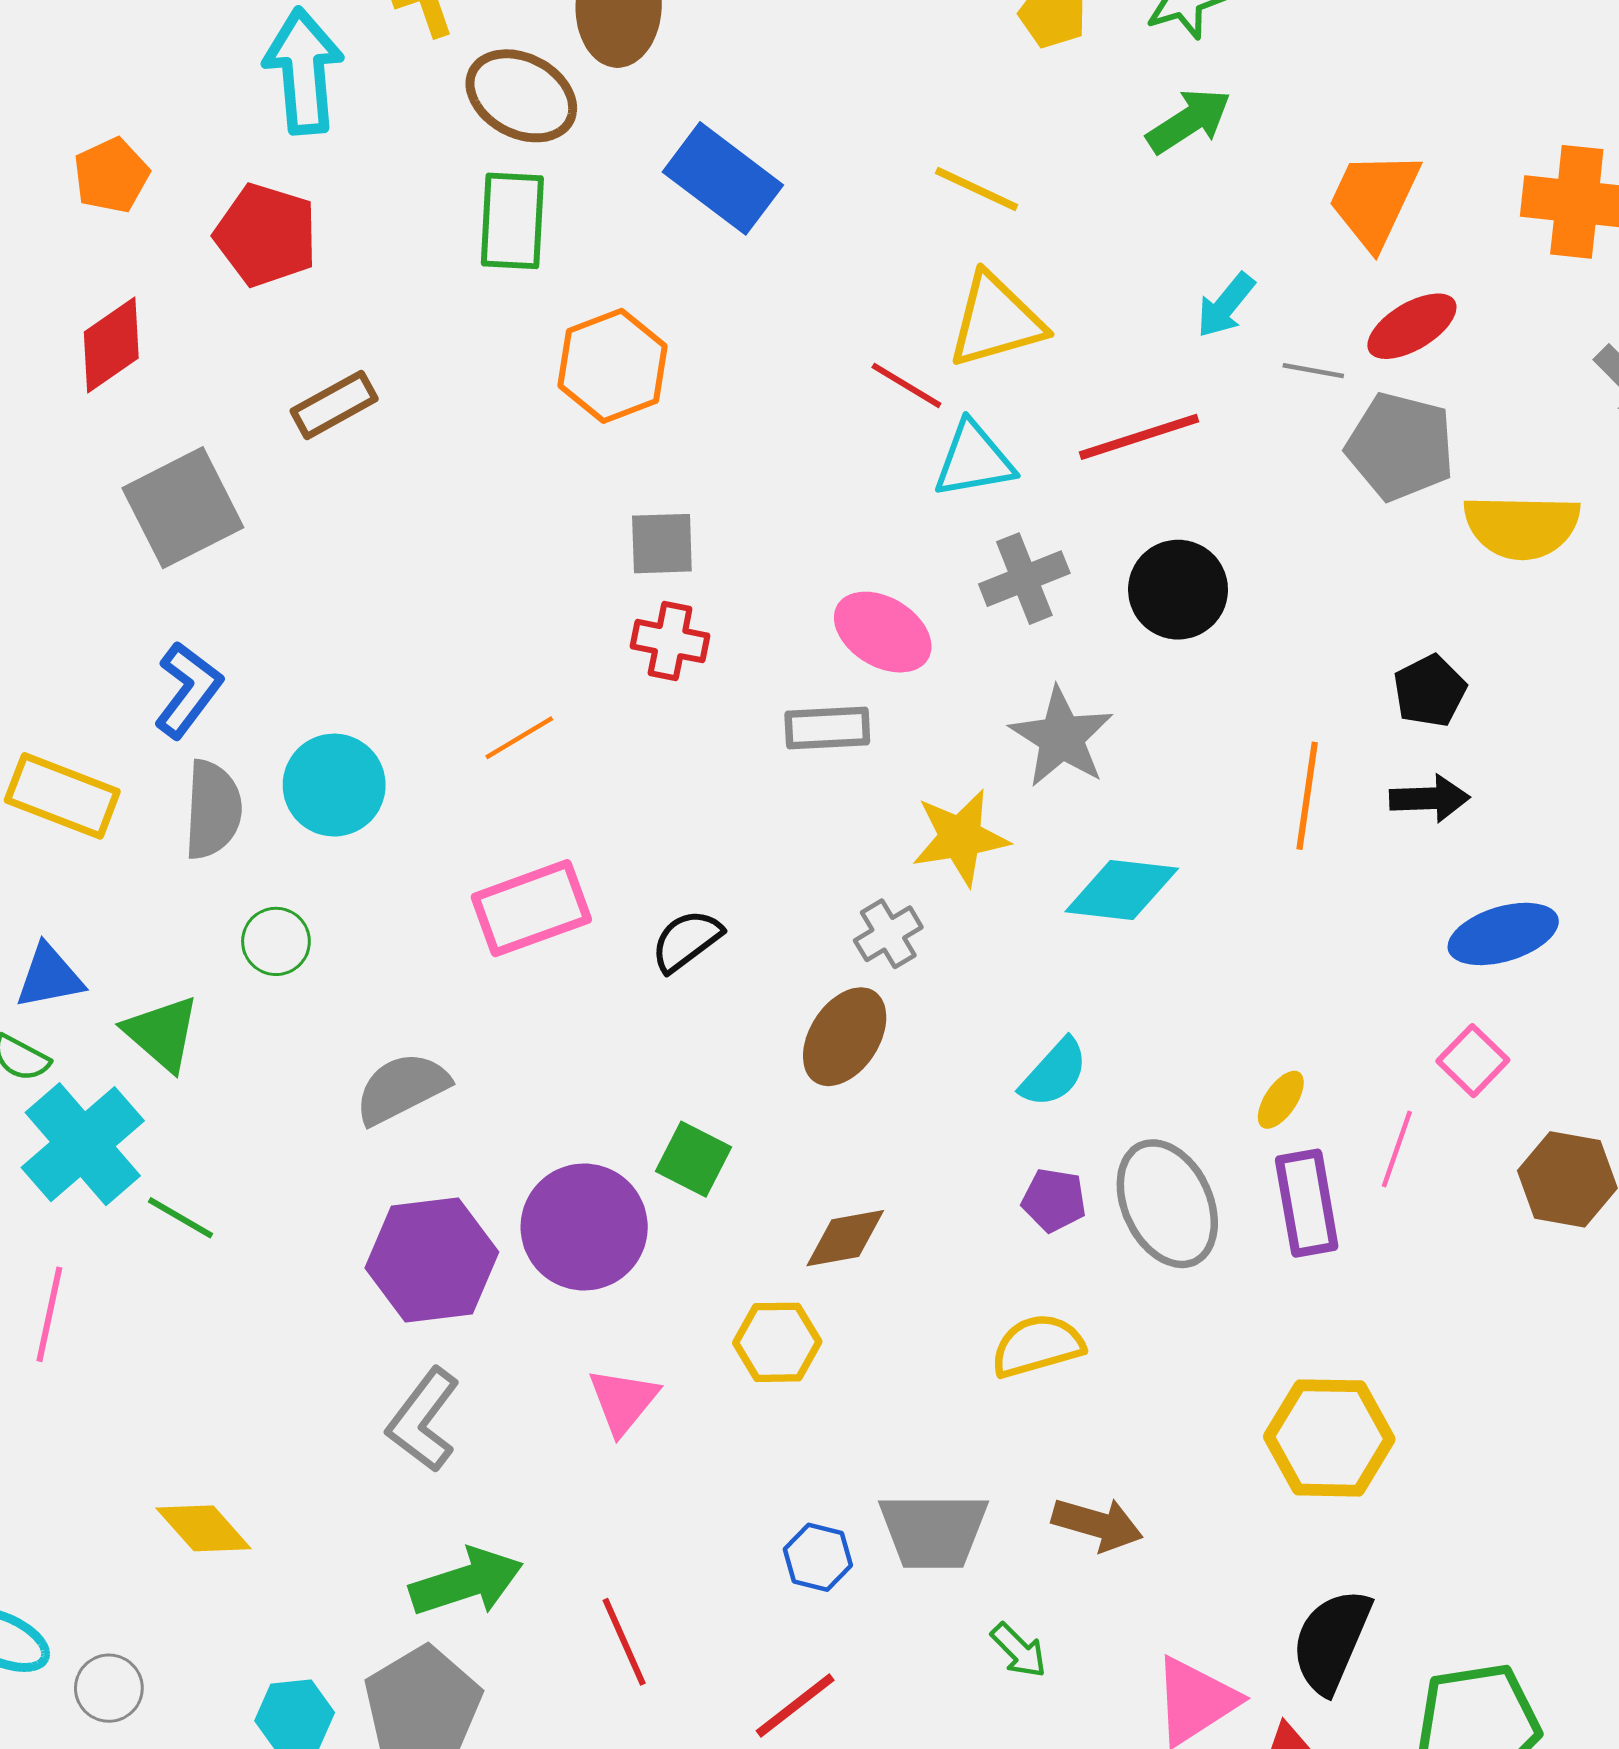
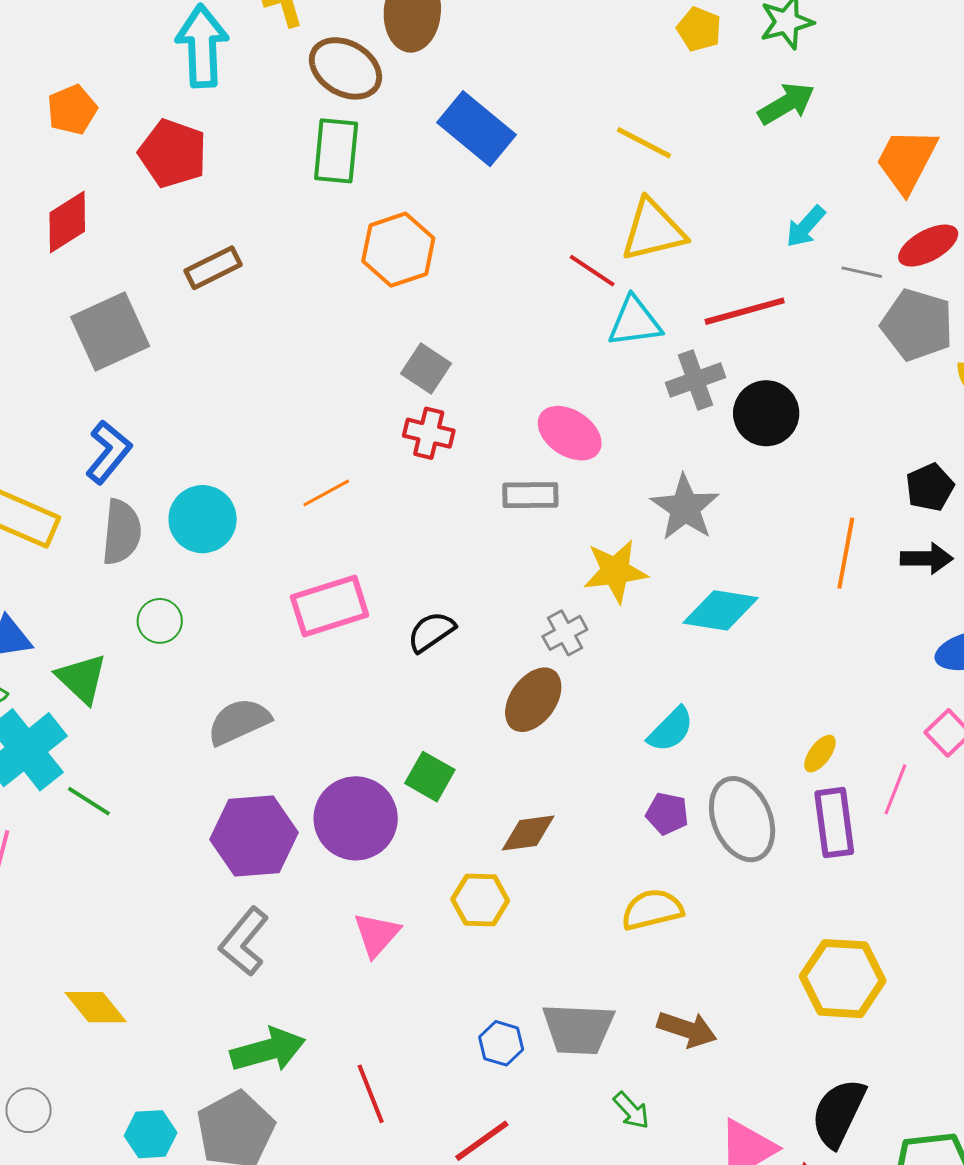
gray square: (662, 544) -> (426, 368), turned 33
gray cross: (1024, 579) -> (695, 380), moved

